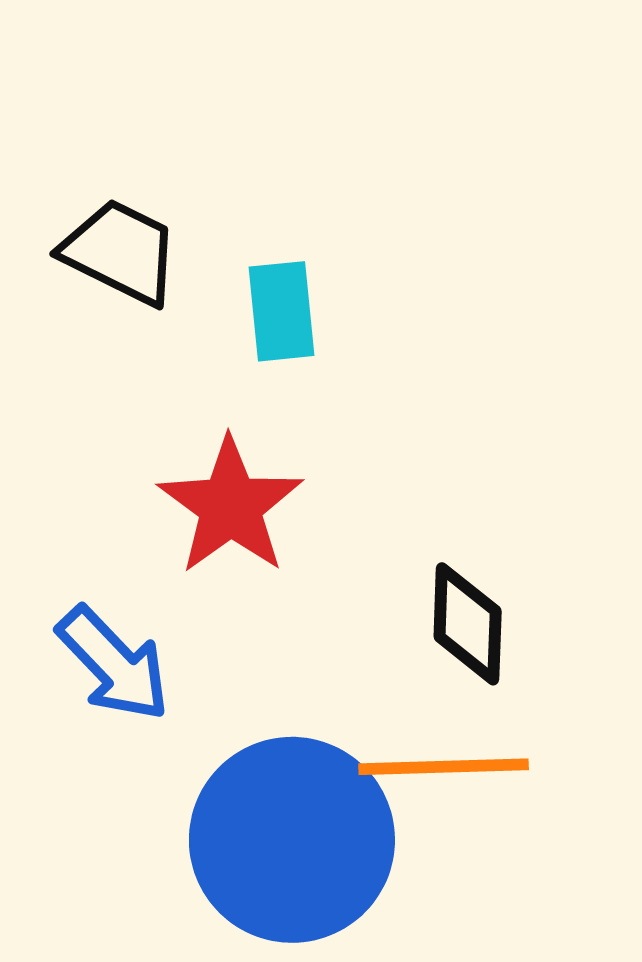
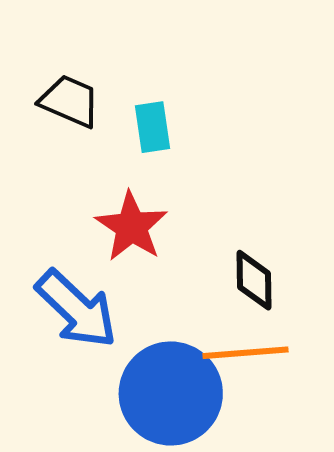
blue arrow: (114, 664) -> (76, 309), size x1.4

